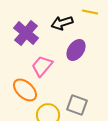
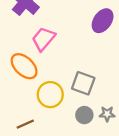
purple ellipse: (76, 50) -> (103, 21), moved

